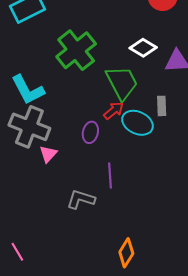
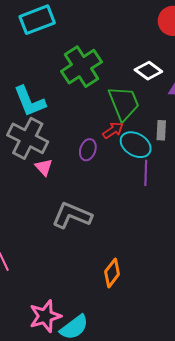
pink triangle: (48, 154) -> (44, 167), turned -30
purple line: (110, 176) -> (146, 173), moved
gray L-shape: (81, 199) -> (72, 215), size x1.4

